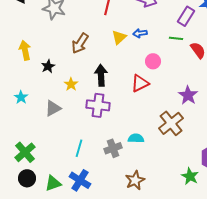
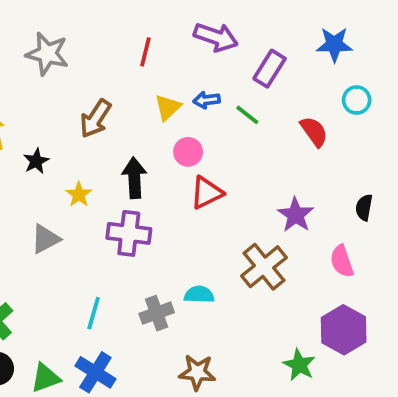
purple rectangle: (186, 16) -> (270, 69), moved
green line: (176, 38) -> (247, 115), moved, turned 32
pink circle: (153, 61) -> (188, 152), moved
brown star: (135, 180) -> (197, 372), turned 30

